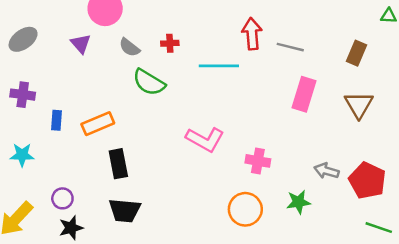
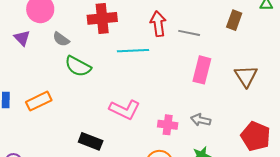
red cross: (170, 43) -> (102, 18), moved, size x2.0
brown rectangle: (356, 53) -> (234, 20), moved
black rectangle: (118, 164) -> (91, 141), moved, turned -55
gray arrow: (326, 171) -> (201, 120), moved

